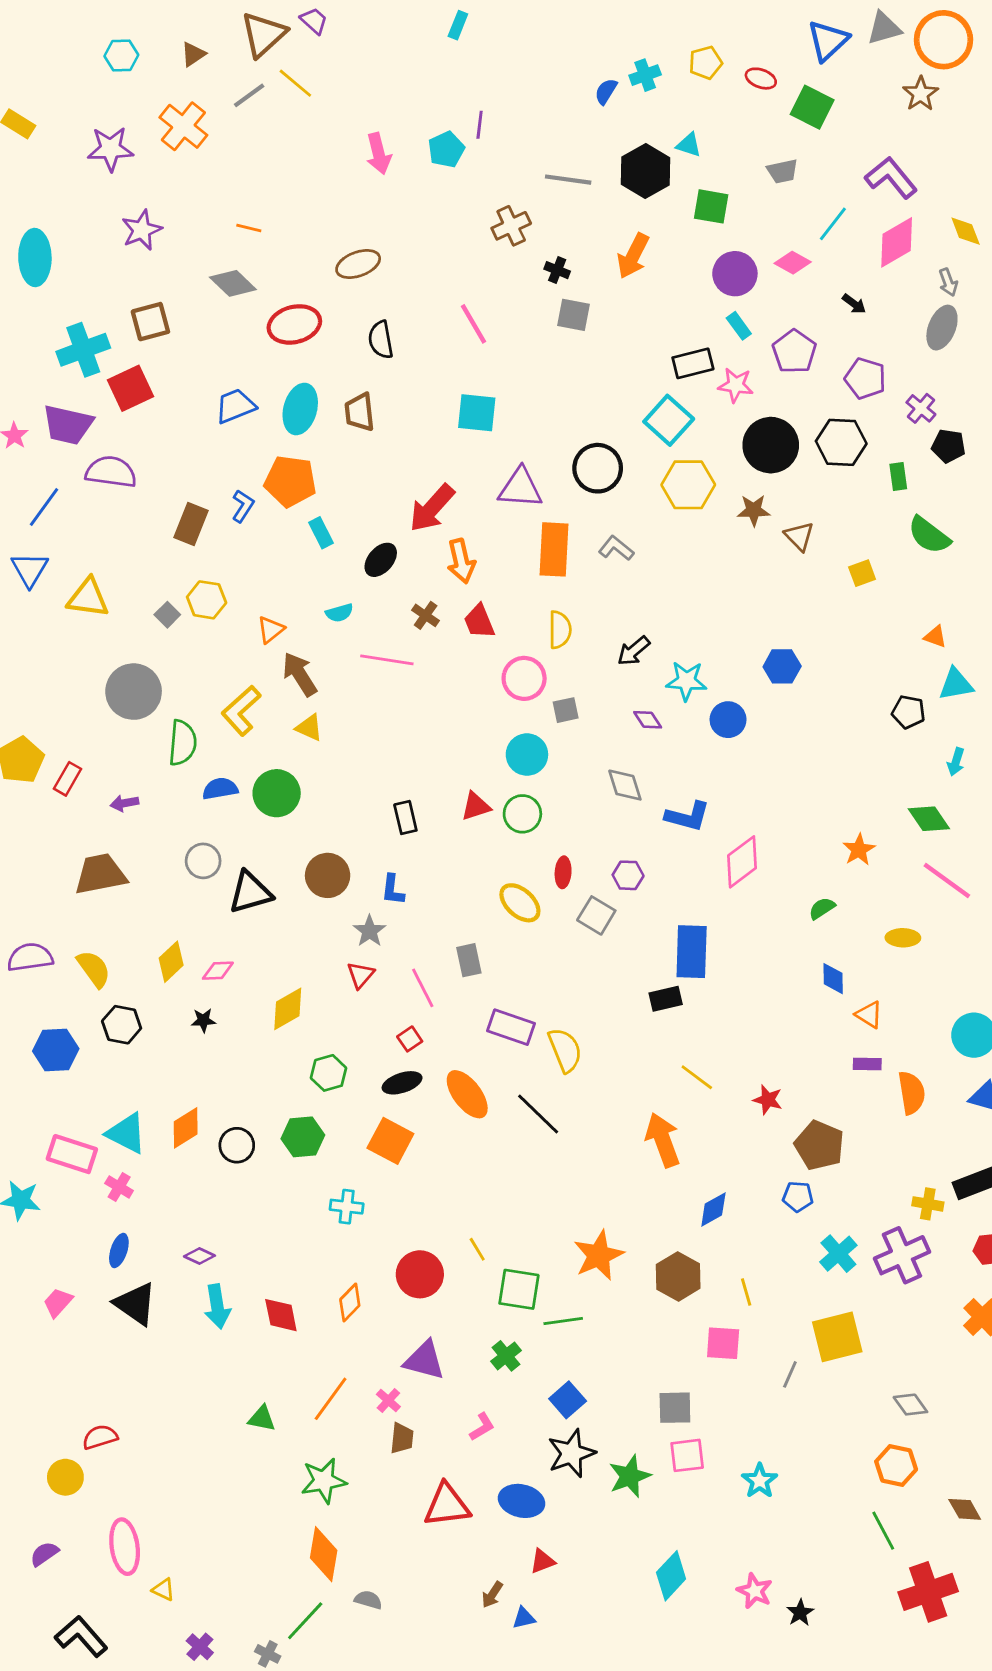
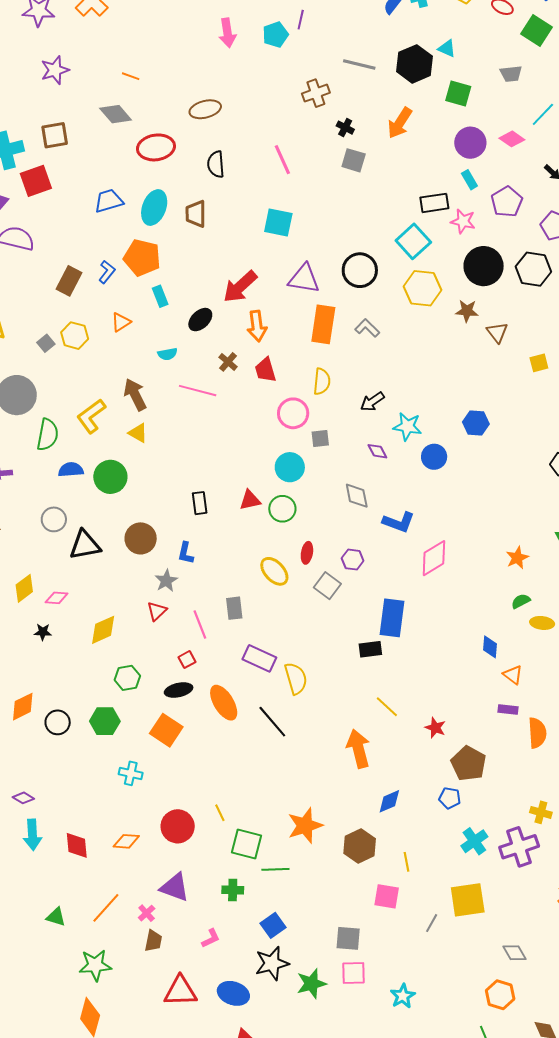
orange triangle: (271, 630) -> (121, 322), moved
green semicircle: (822, 908) -> (521, 601), moved
orange diamond: (350, 1302) -> (126, 841), turned 44
green cross: (506, 1356) -> (233, 890), turned 35

